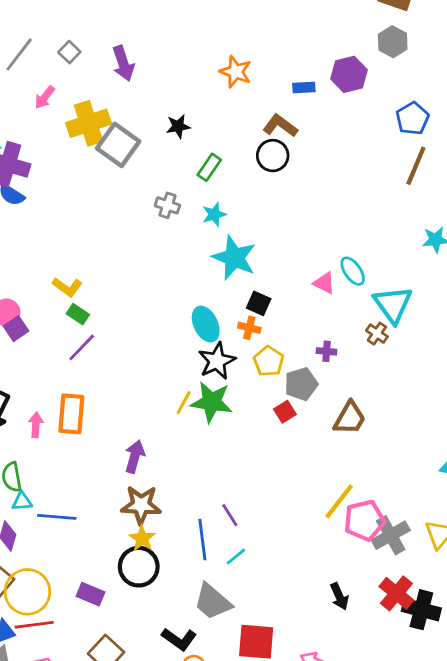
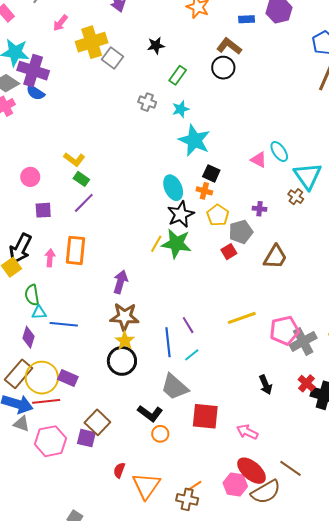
gray square: (118, 145) -> (113, 58), size x0.7
purple square: (16, 329) -> (43, 210), moved, turned 30
yellow line: (339, 501) -> (242, 318), moved, turned 32
red cross: (396, 593) -> (307, 383), size x0.7
purple rectangle: (90, 594) -> (68, 378), moved

